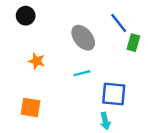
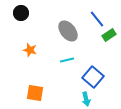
green rectangle: (133, 43) -> (109, 35), turned 40
blue square: (114, 94) -> (93, 77), turned 35
orange square: (31, 108) -> (35, 93), moved

